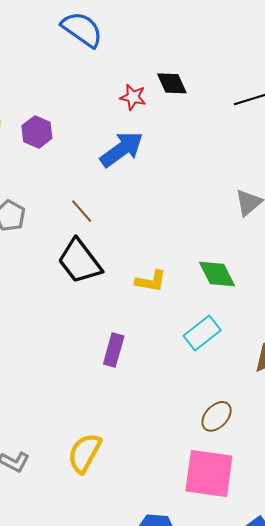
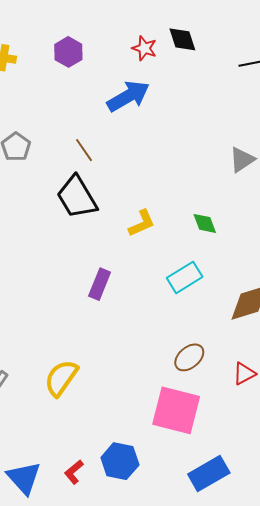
purple hexagon: (37, 132) -> (68, 52), moved
green diamond: (217, 274) -> (205, 223), size x0.7
yellow L-shape: (151, 281) -> (142, 223), turned -40

